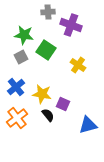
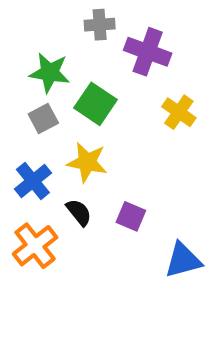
yellow cross: (78, 65) -> (179, 112), moved
yellow star: (42, 94) -> (87, 162), moved
black semicircle: (48, 115) -> (79, 212), moved

